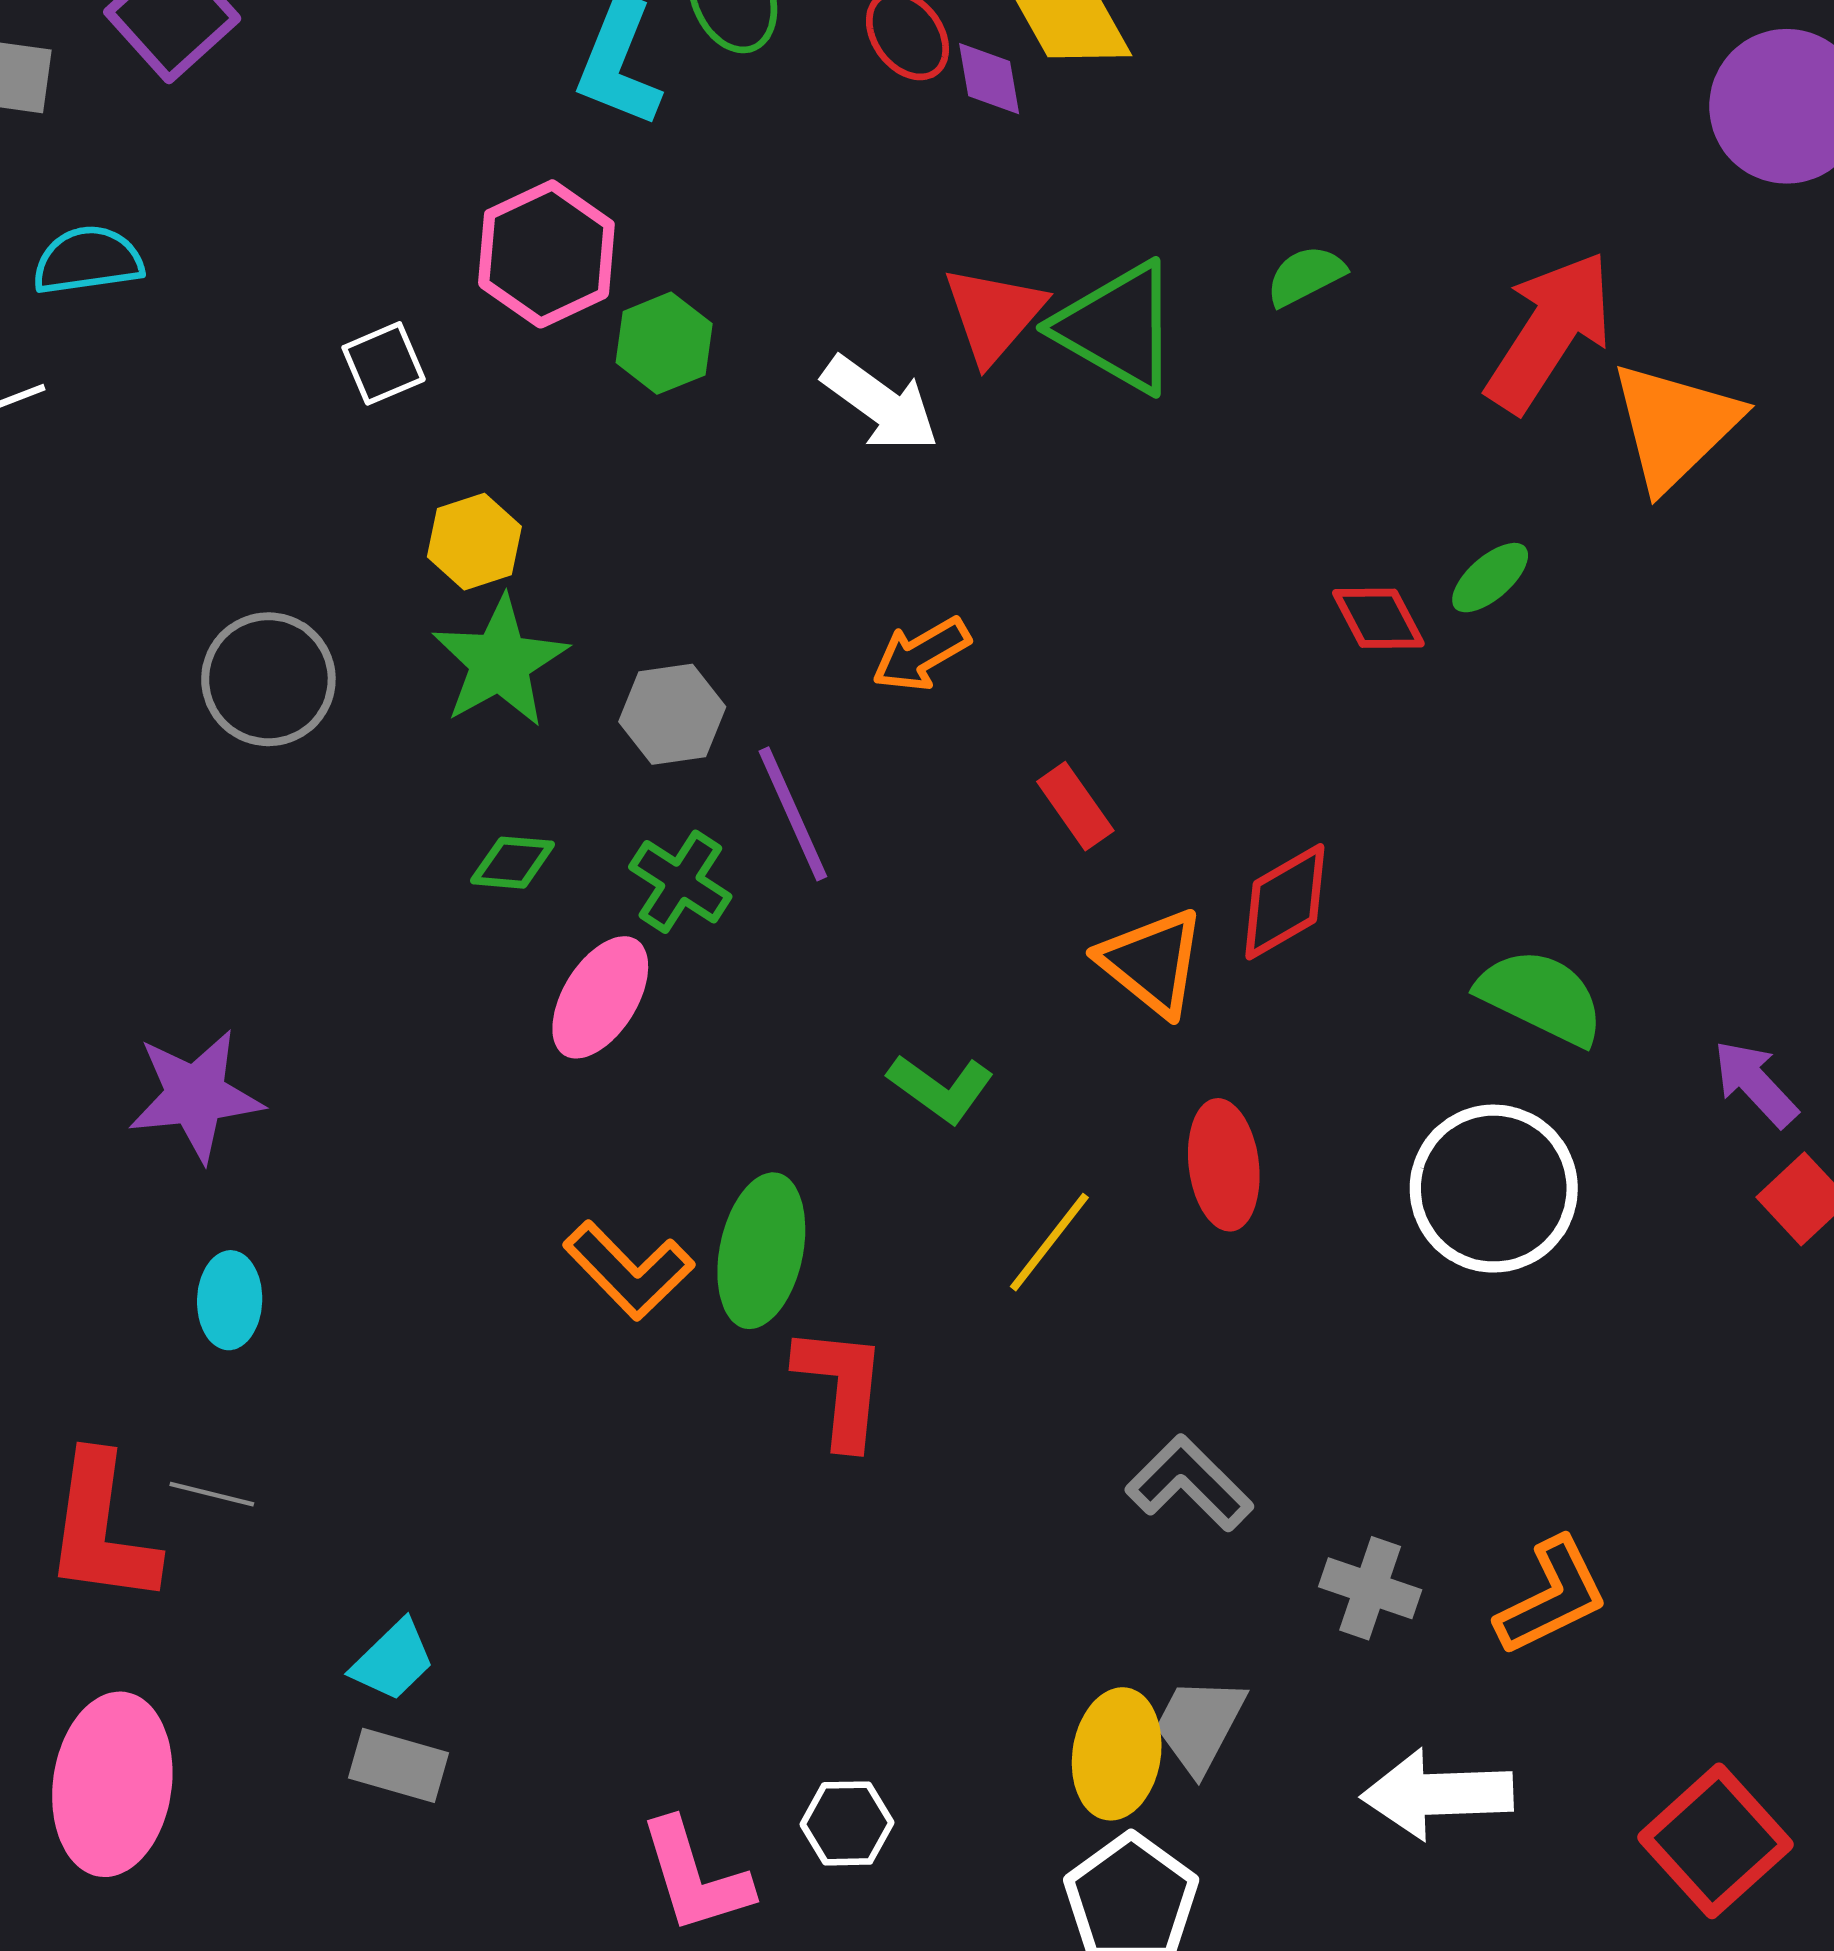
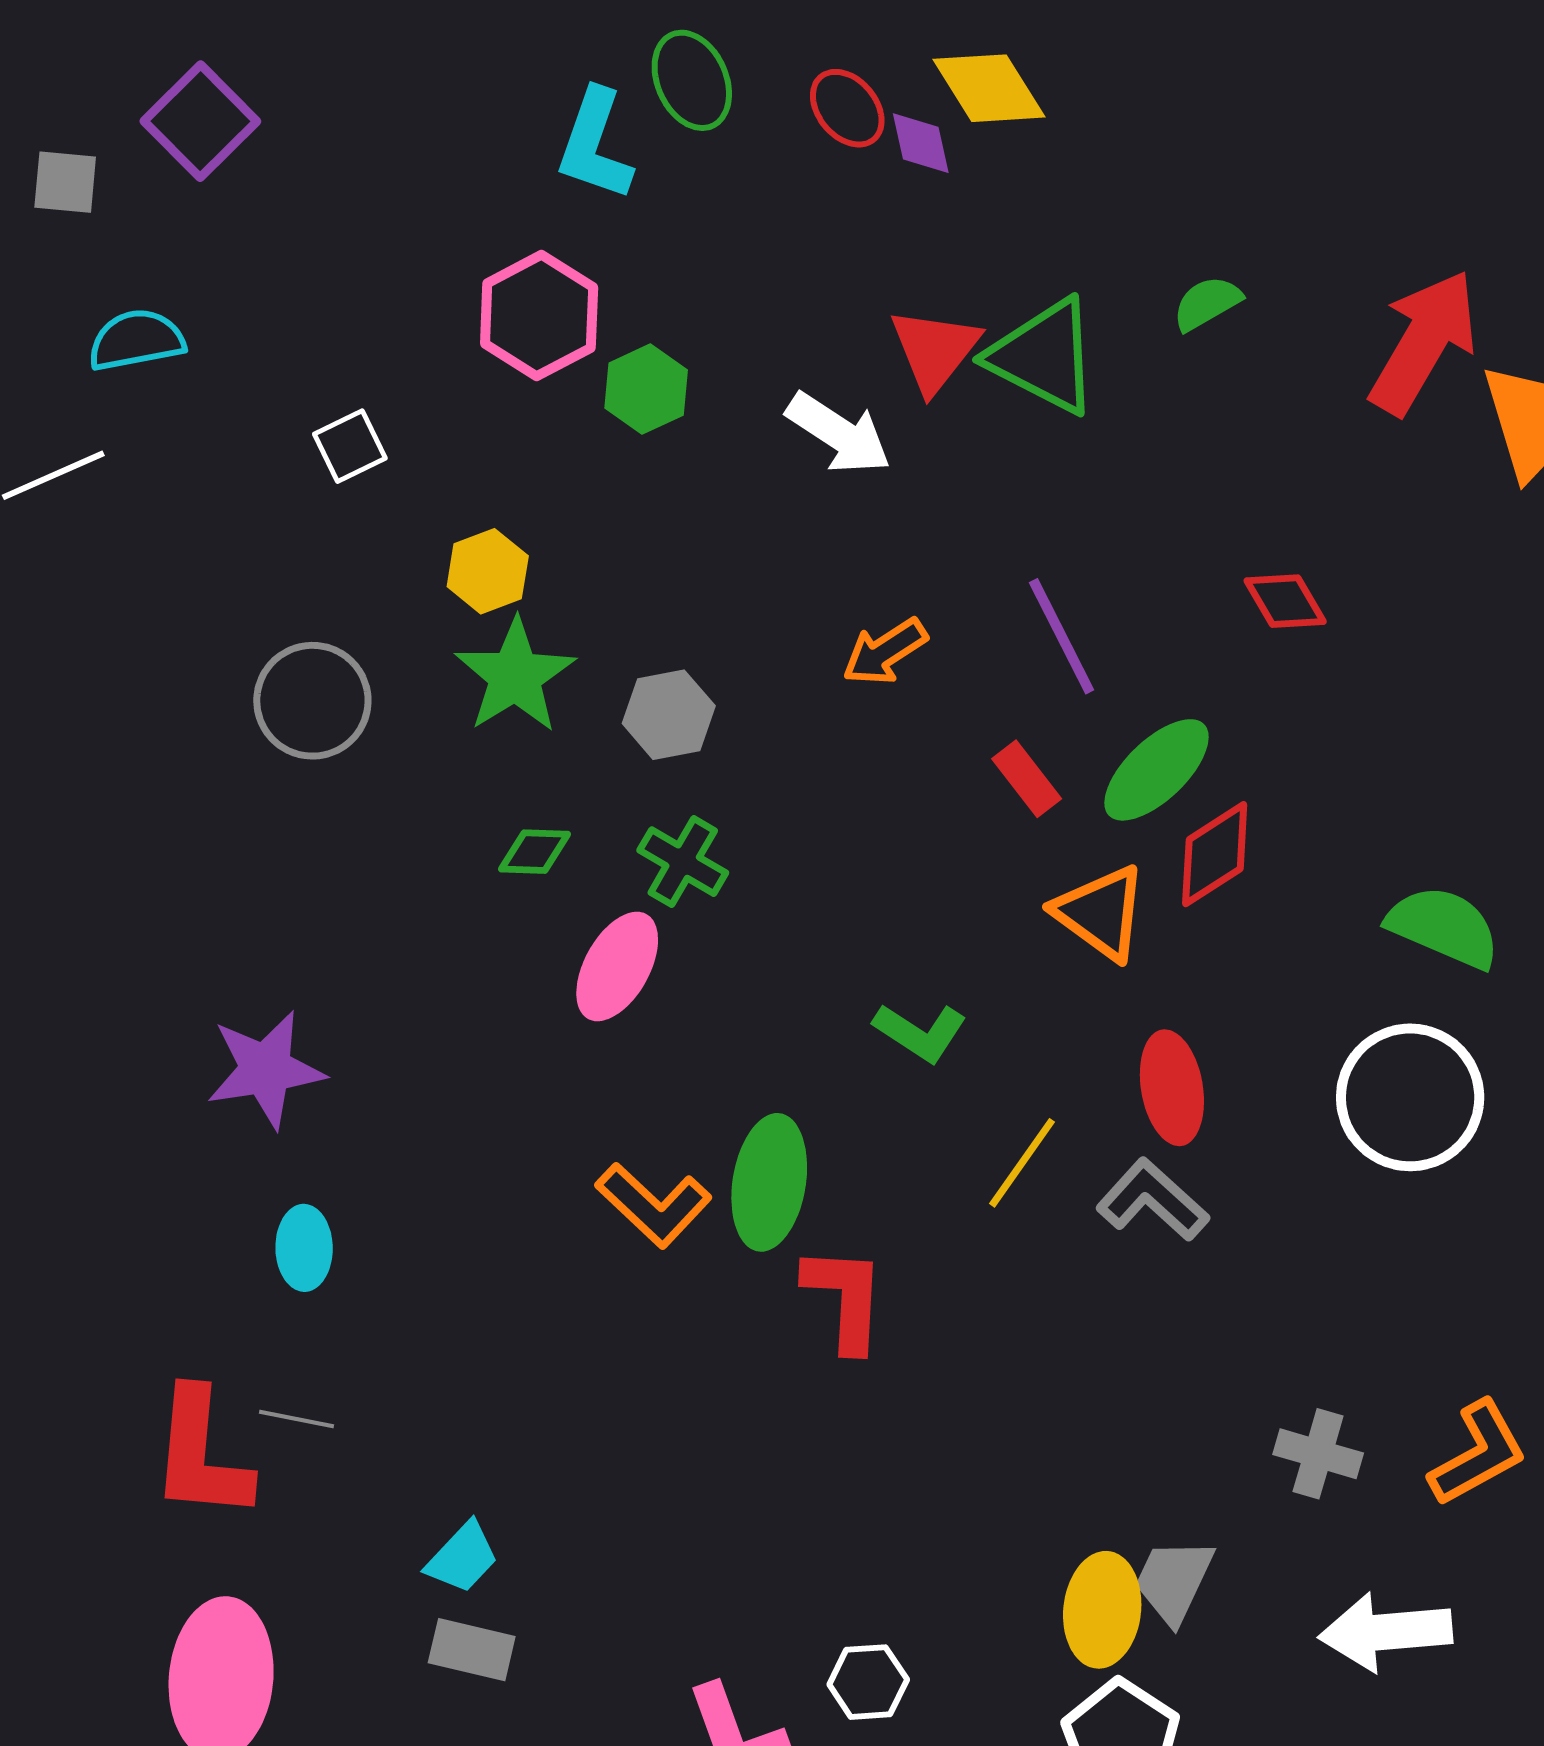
white square: (384, 363) -> (350, 446), moved
green ellipse: (1490, 578) -> (1156, 770), moved, size x1.6
purple line: (793, 814) -> (1062, 636), moved
gray L-shape: (1189, 1483) -> (1152, 1200), moved

